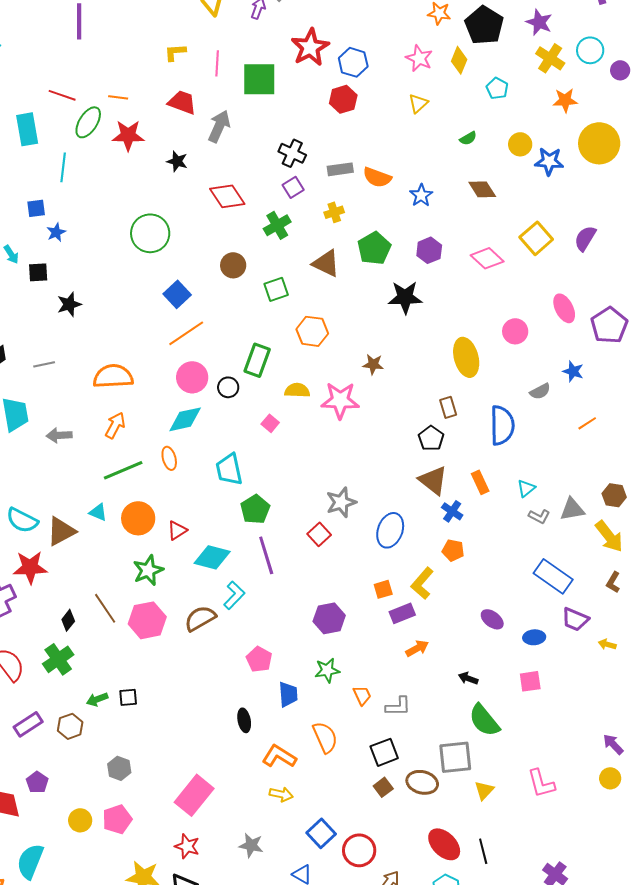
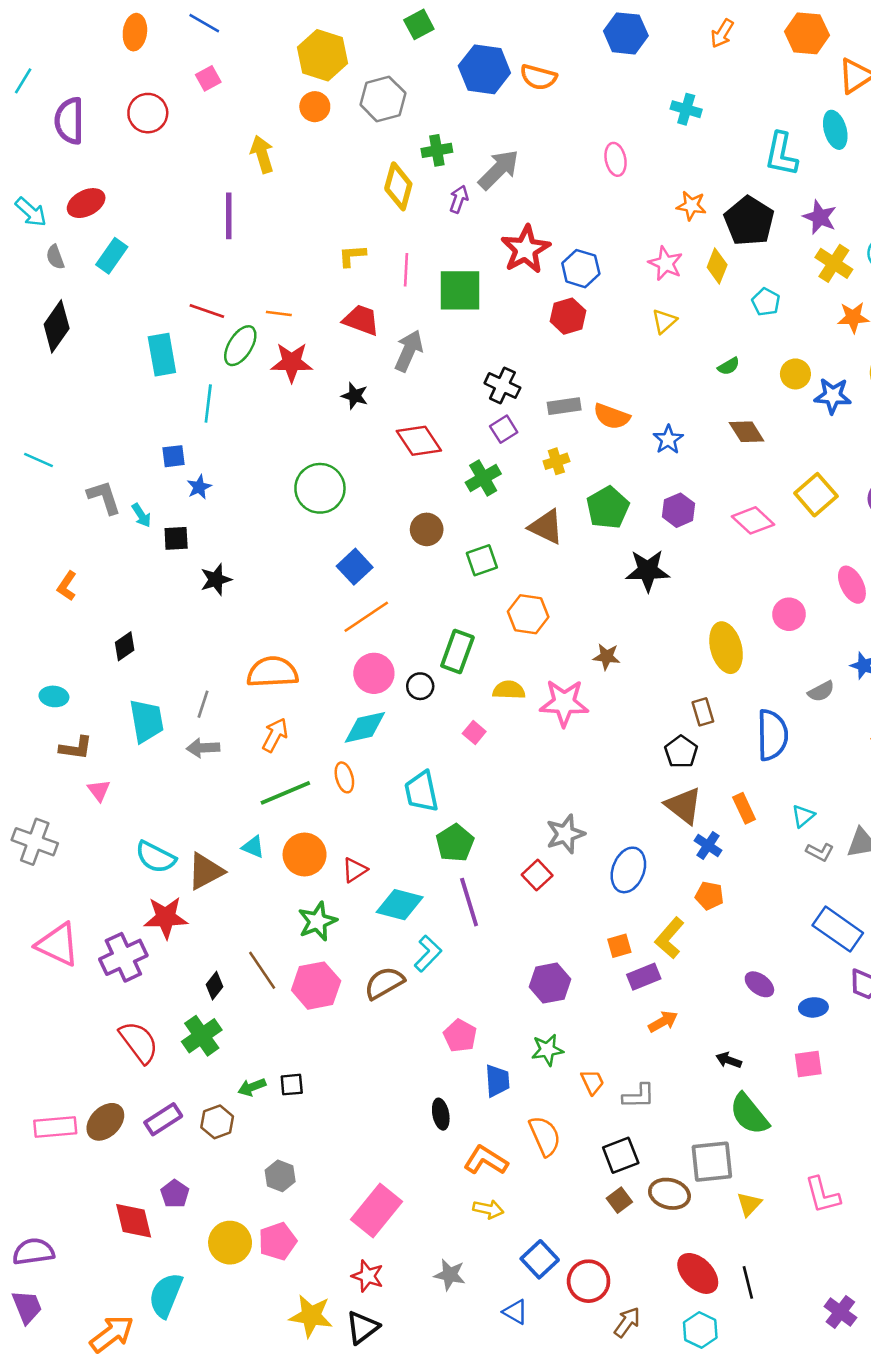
gray line: (44, 364) -> (203, 704), moved, turned -60
yellow circle: (80, 820) -> (230, 1243), size x1.4

